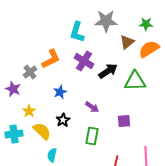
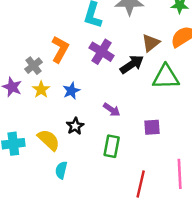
brown triangle: (127, 42) -> (151, 43), moved
orange L-shape: (51, 59) -> (60, 49), turned -35
yellow star: (29, 111) -> (41, 90), moved

